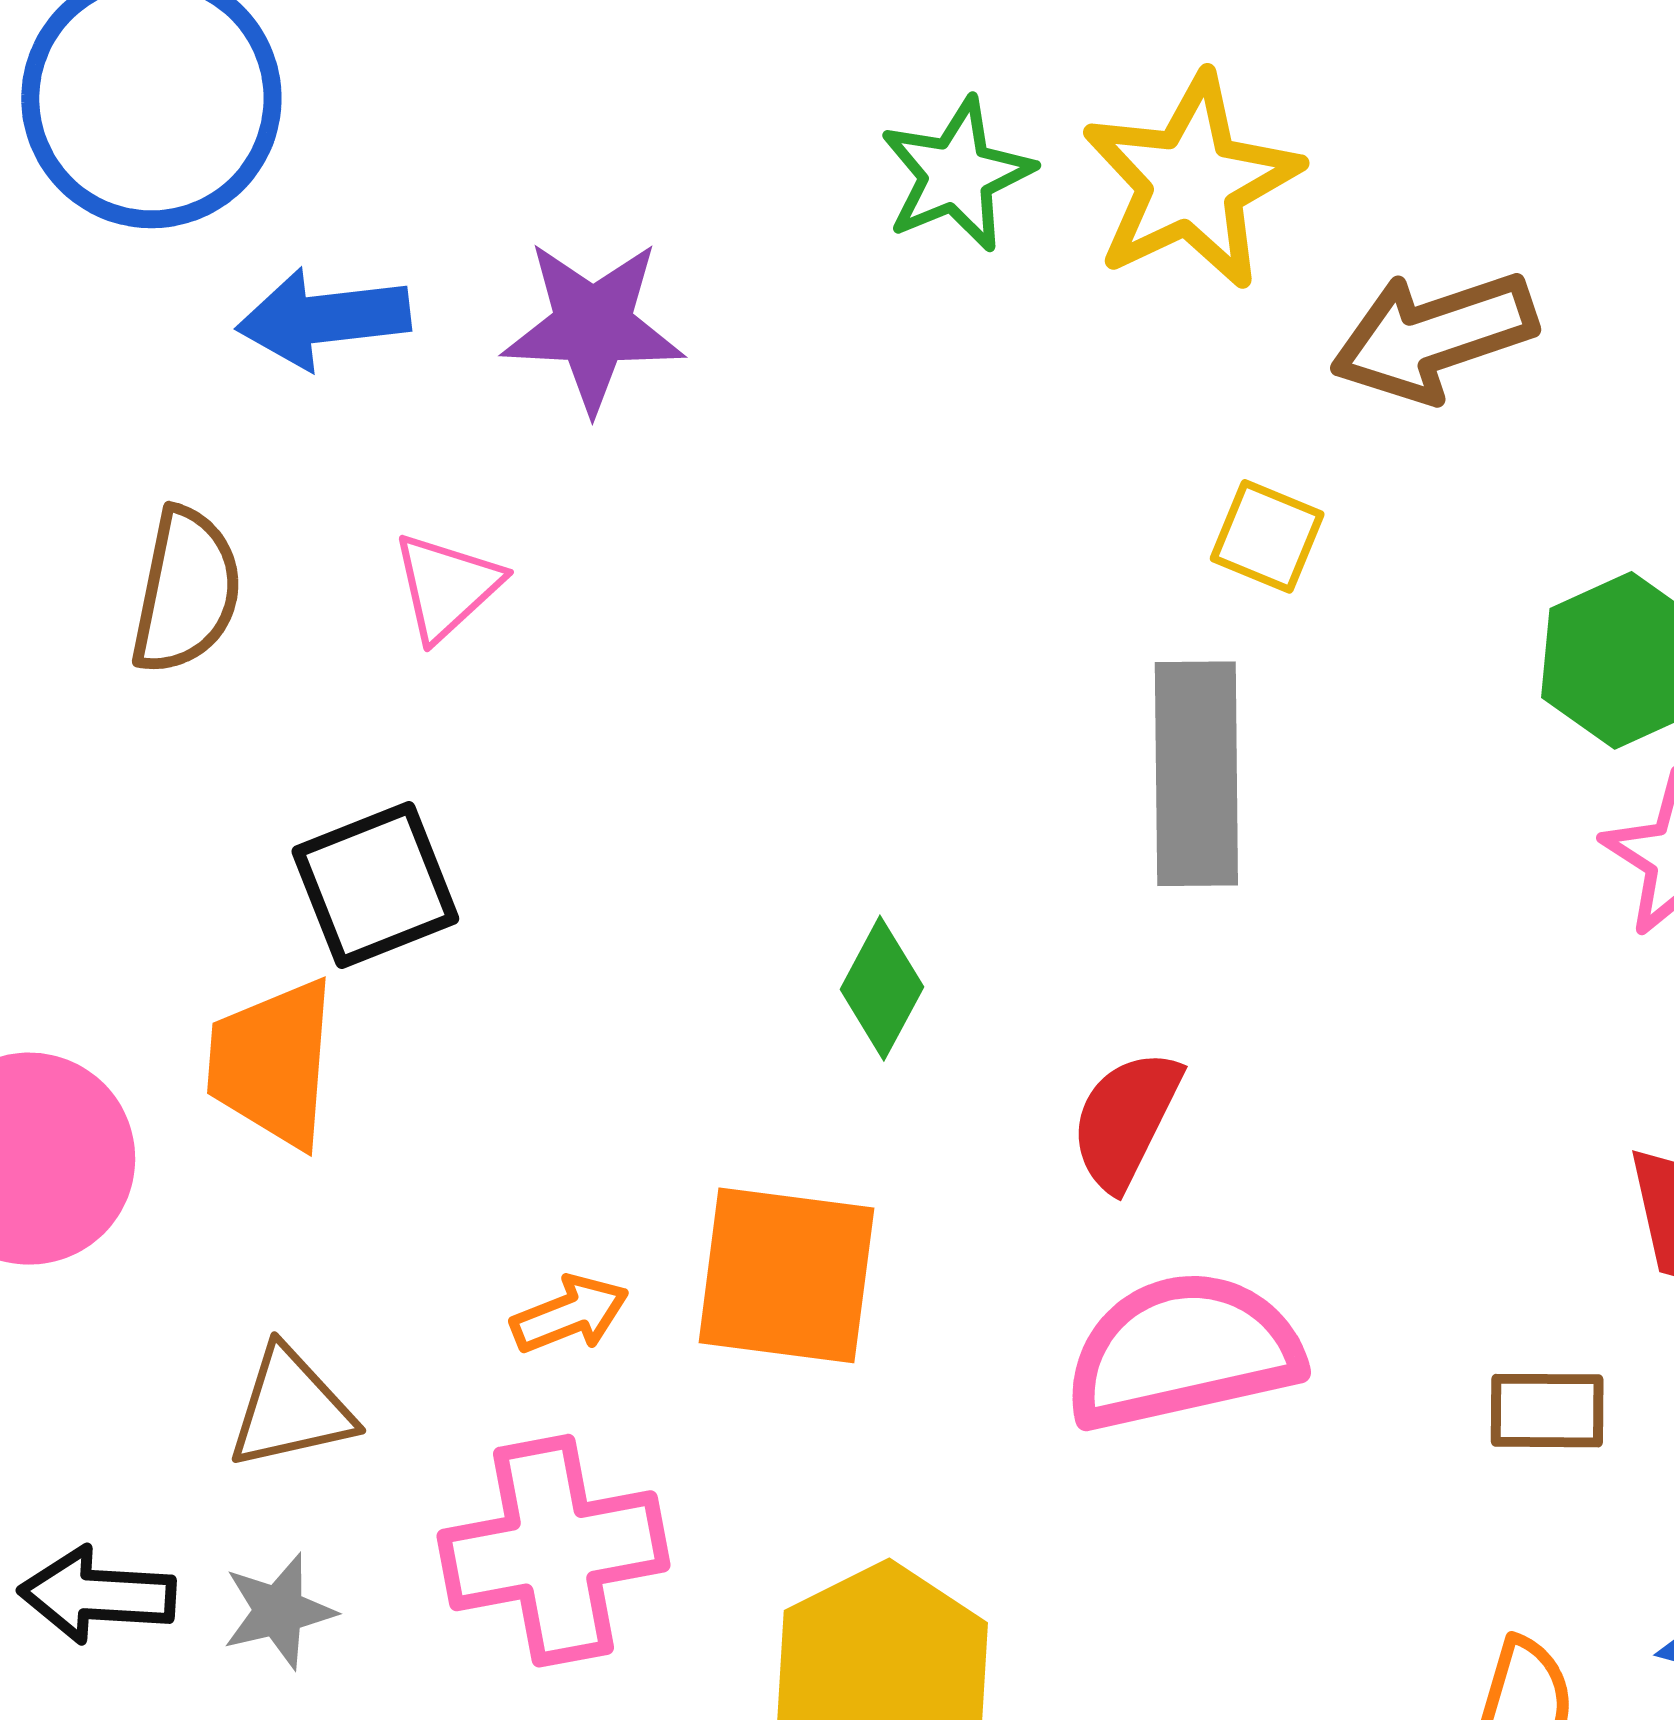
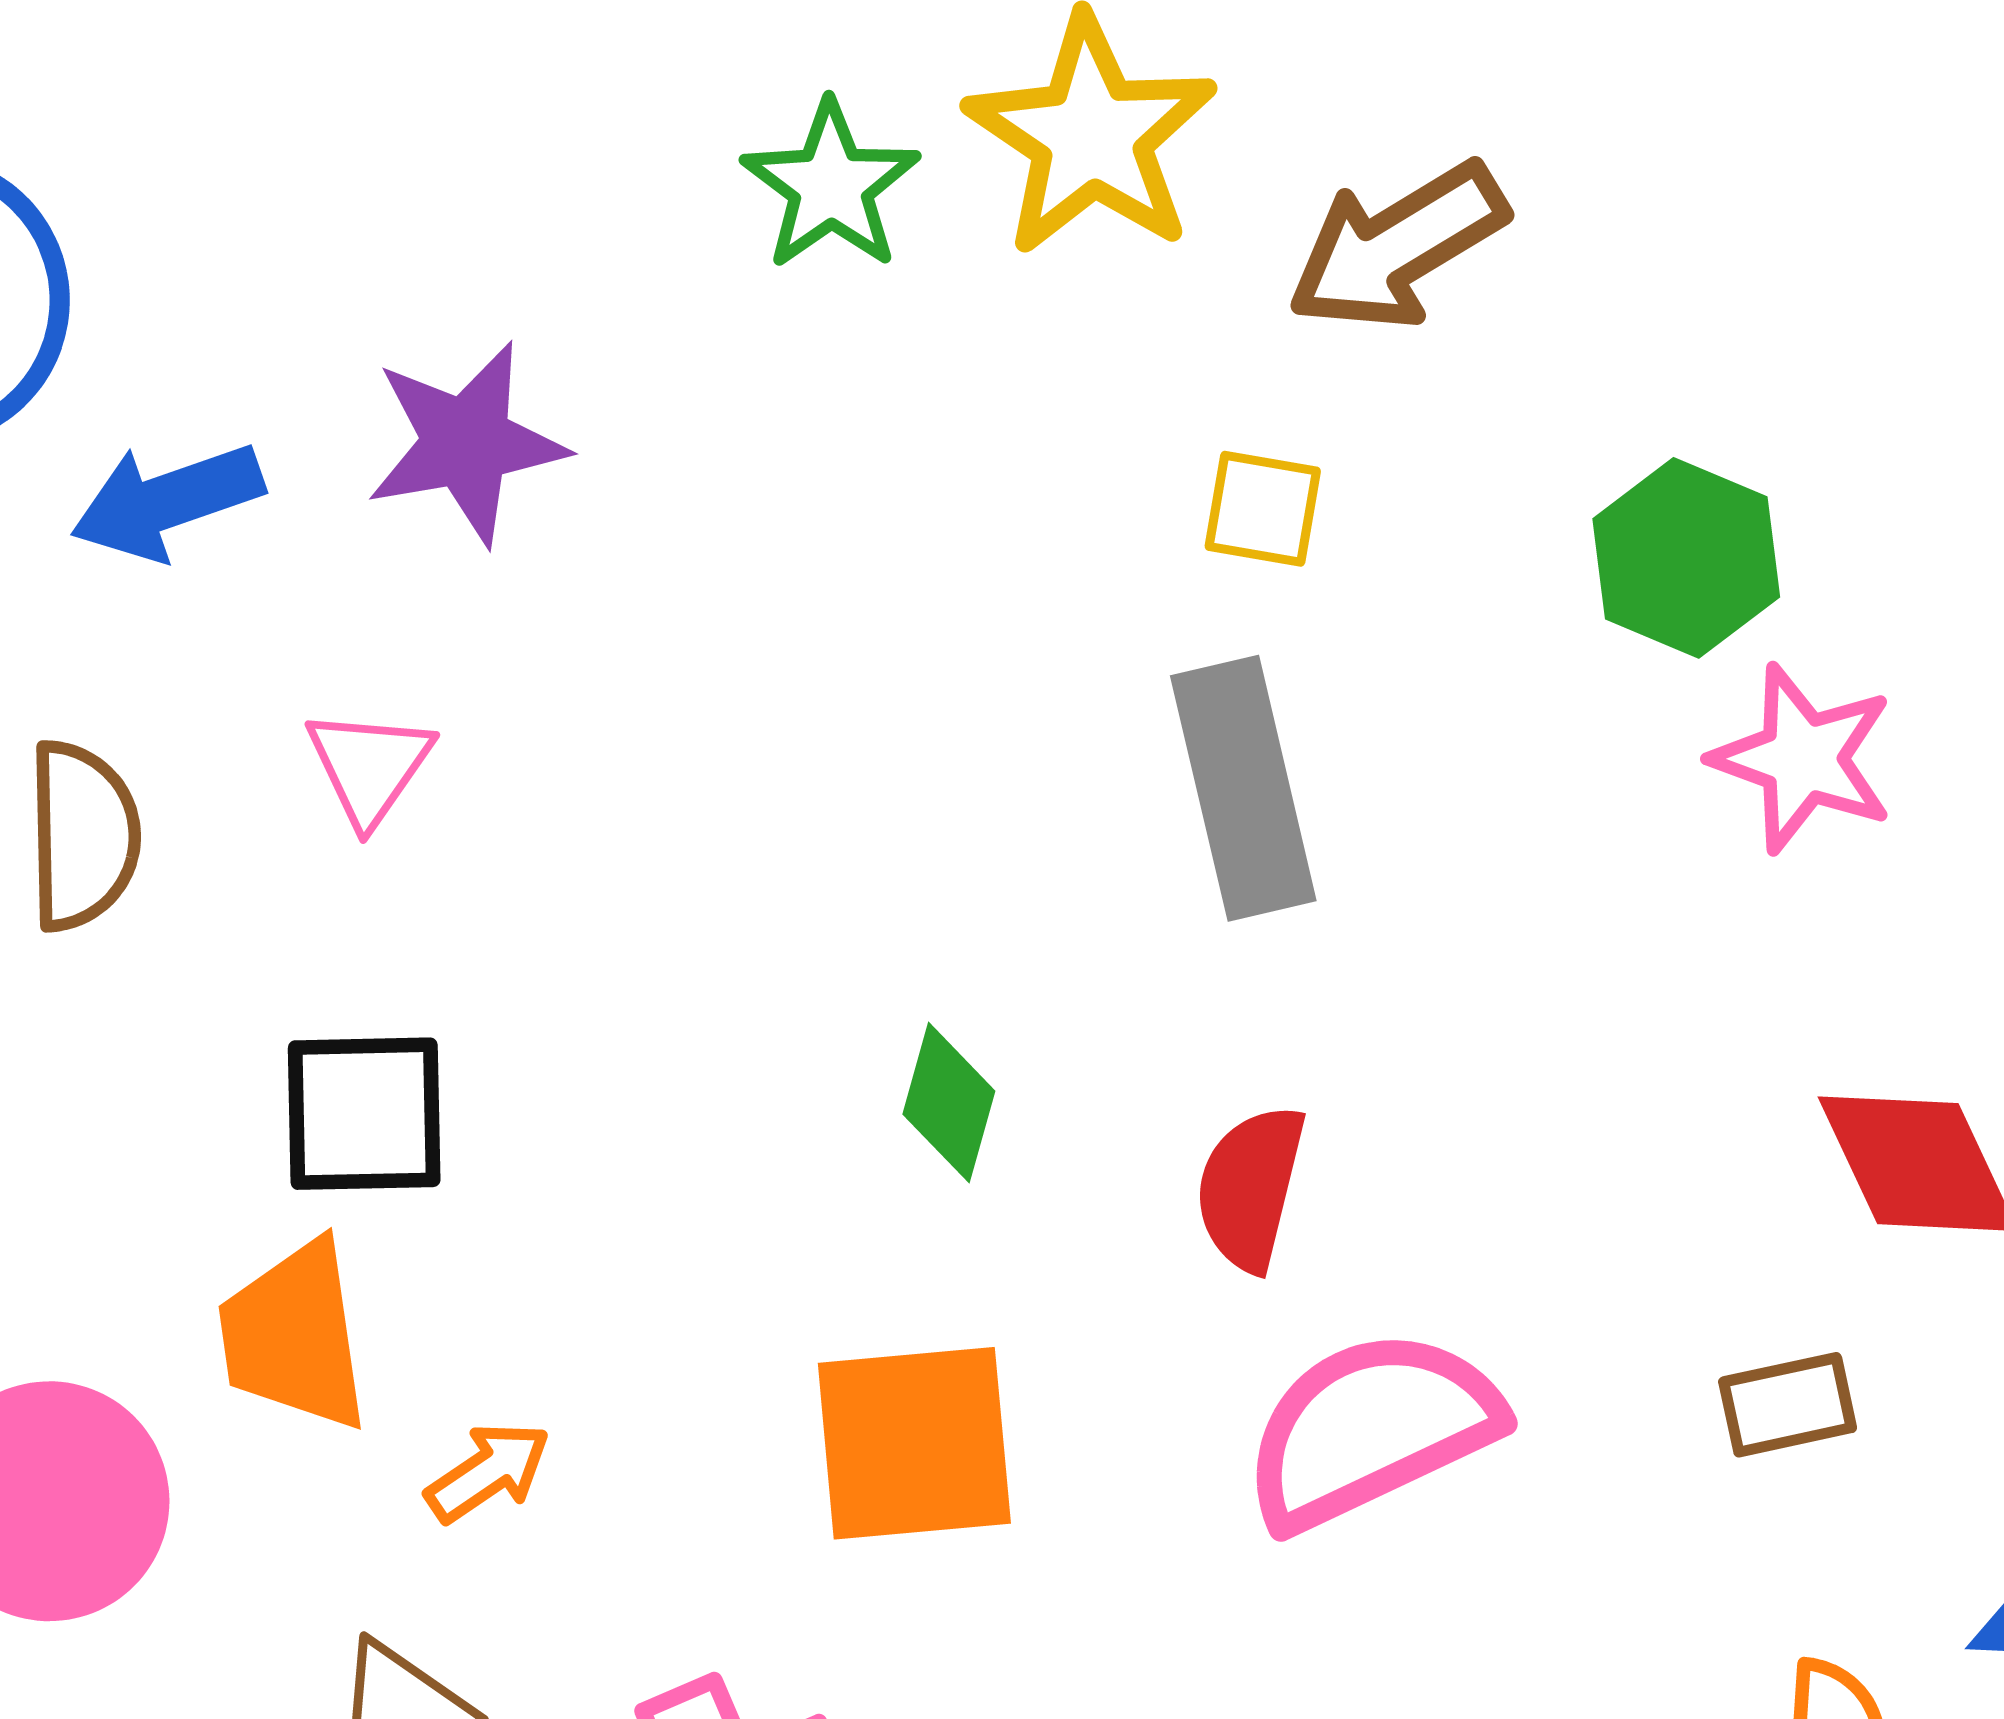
black square: (375, 885) -> (364, 1114), turned 33
orange arrow: (570, 1314) -> (488, 1472), moved

